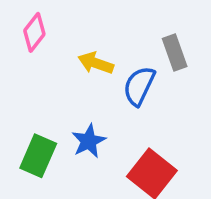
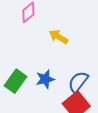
blue semicircle: (139, 86) -> (78, 82), moved

